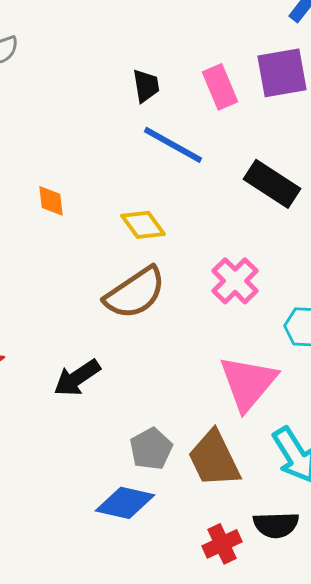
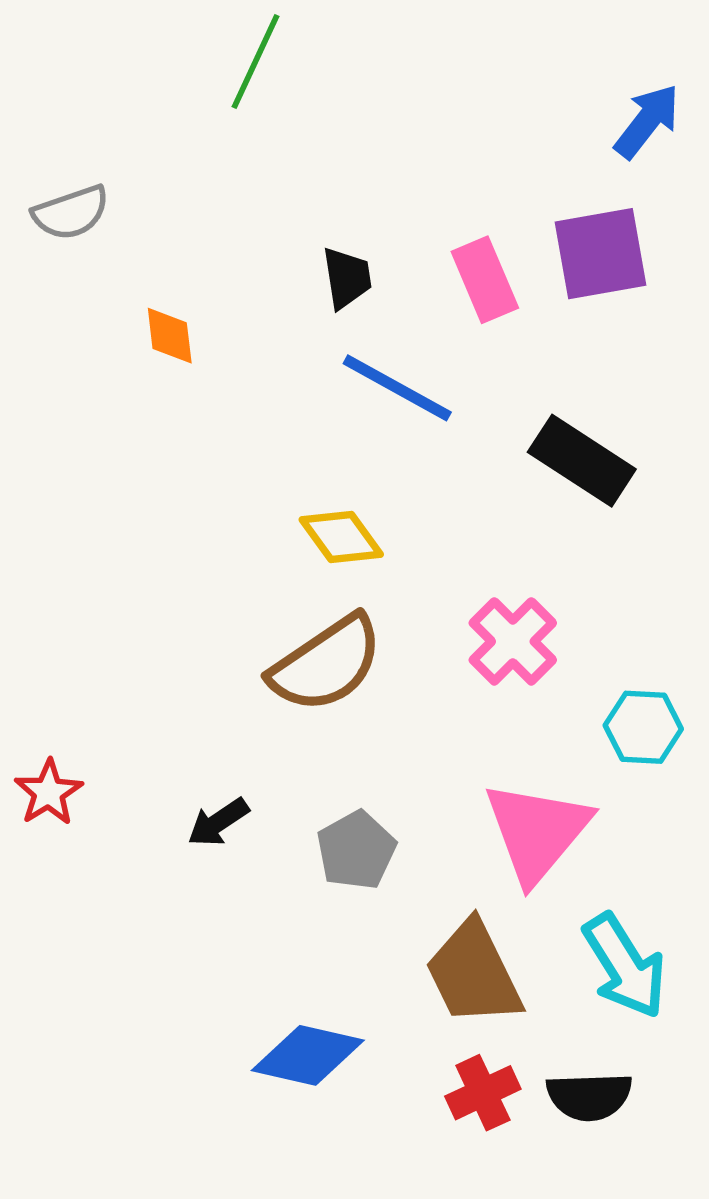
orange diamond: (51, 201) -> (170, 336), moved
black arrow: (77, 378) -> (218, 822), size x0.7
gray pentagon: (151, 449) -> (356, 850), moved
red cross: (222, 544) -> (483, 1093), moved

